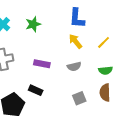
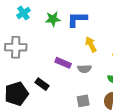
blue L-shape: (77, 18) -> (77, 19), moved, turned 75
purple rectangle: (42, 64) -> (63, 63), moved

